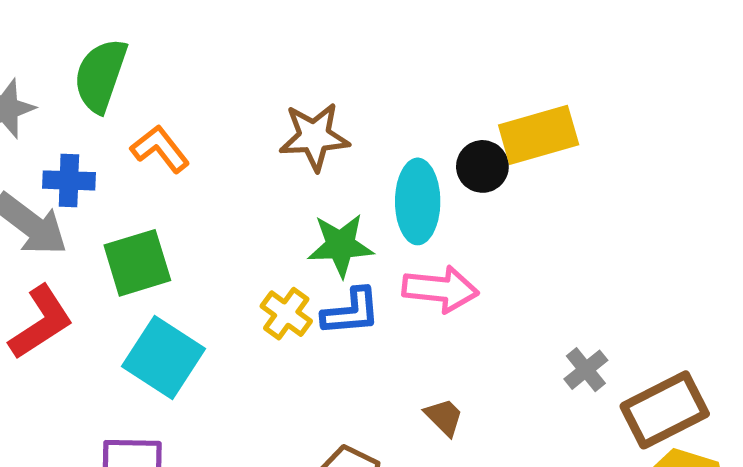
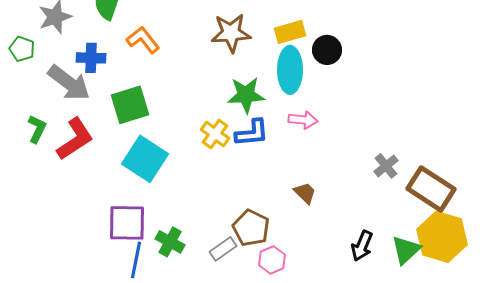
yellow rectangle: (539, 135) -> (290, 32), moved, size x0.7
pink arrow: (440, 289) -> (303, 120), size x0.7
brown rectangle: (665, 410) -> (431, 189), turned 60

